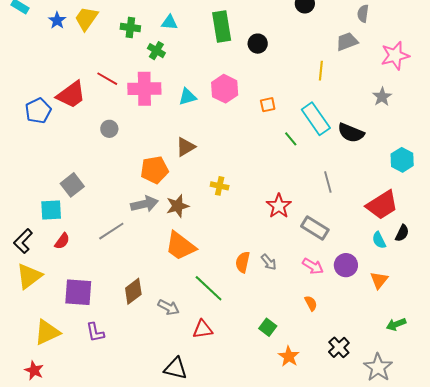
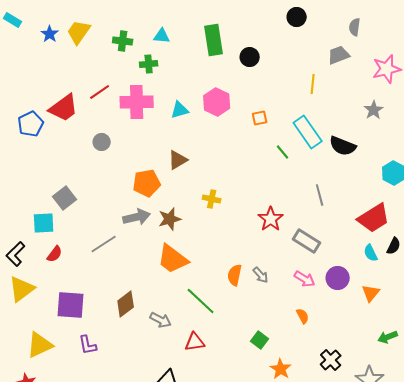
green cross: (156, 51) -> (149, 64), turned -36
red line: (107, 79) -> (100, 92), turned -65

